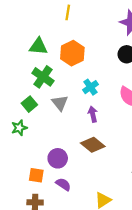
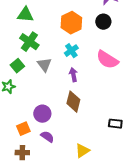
orange hexagon: (72, 53) -> (71, 23), moved
brown diamond: (93, 145) -> (73, 102), turned 65
orange square: (36, 175) -> (23, 129), turned -32

